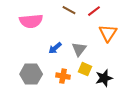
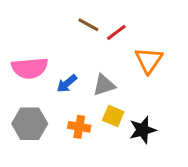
red line: (94, 11) -> (116, 32), moved
pink semicircle: (31, 21) -> (30, 68), moved
gray triangle: (79, 49) -> (104, 85), turned 35

